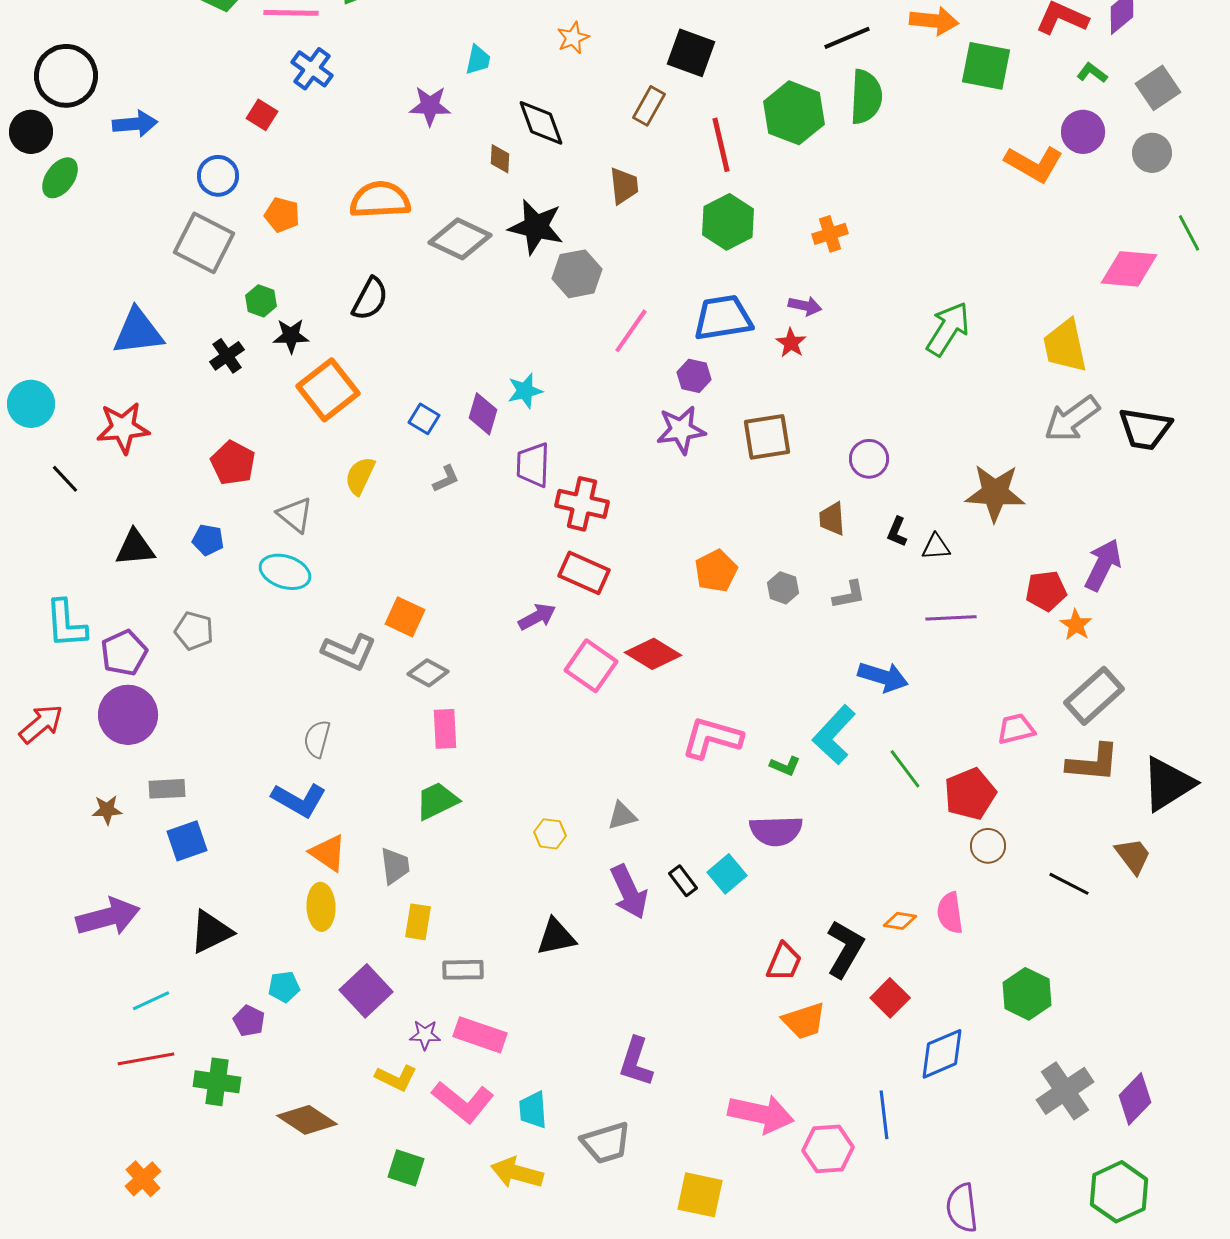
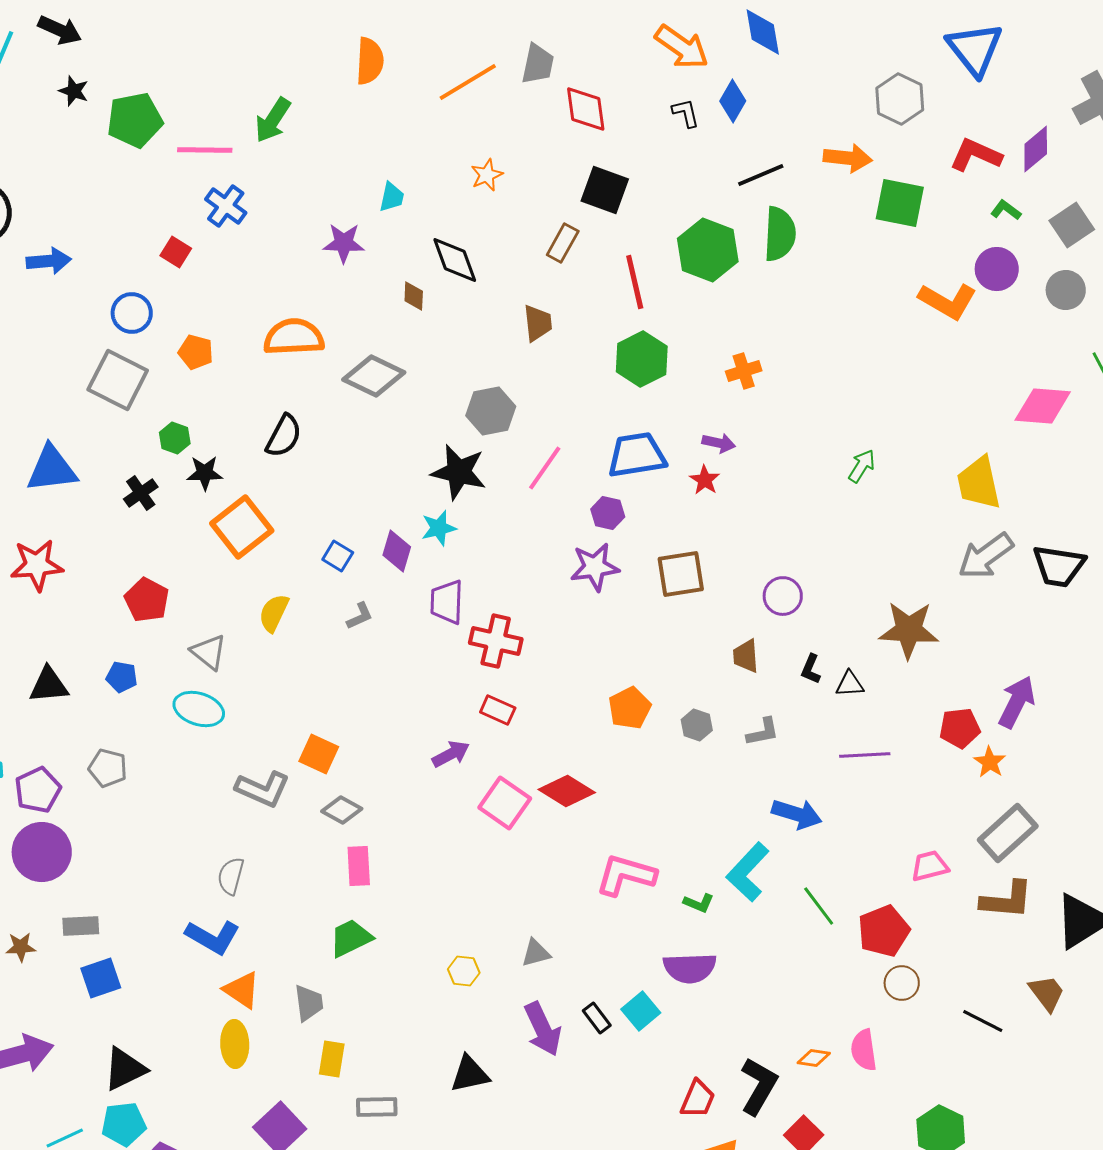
black star: (536, 227) -> (459, 472), moved
green arrow: (948, 329) -> (862, 466), size x0.6
red rectangle: (584, 573) -> (498, 710), size x0.7
cyan pentagon: (284, 987) -> (124, 1124), moved, size x1.4

